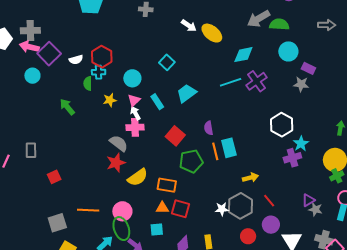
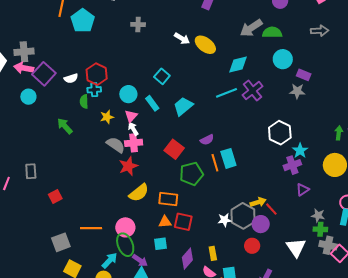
cyan rectangle: (157, 102) -> (152, 103), moved
purple semicircle: (209, 128) -> (207, 140), turned -104
gray semicircle: (119, 143) -> (116, 145), moved
red star: (116, 163) -> (128, 166), moved
green cross: (337, 176) -> (320, 229), moved, turned 32
yellow arrow: (250, 178) -> (258, 202), moved
purple triangle: (308, 200) -> (303, 190), moved
purple circle: (271, 225) -> (261, 224), moved

